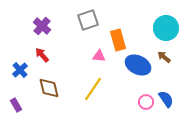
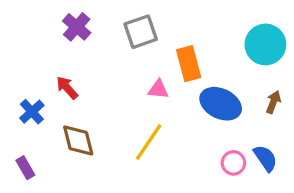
purple cross: (42, 26) -> (77, 27), moved
brown arrow: (164, 57) -> (273, 102), moved, turned 72

